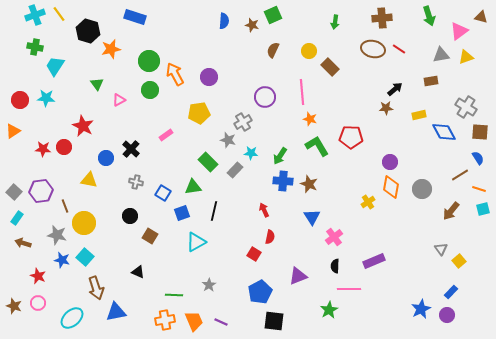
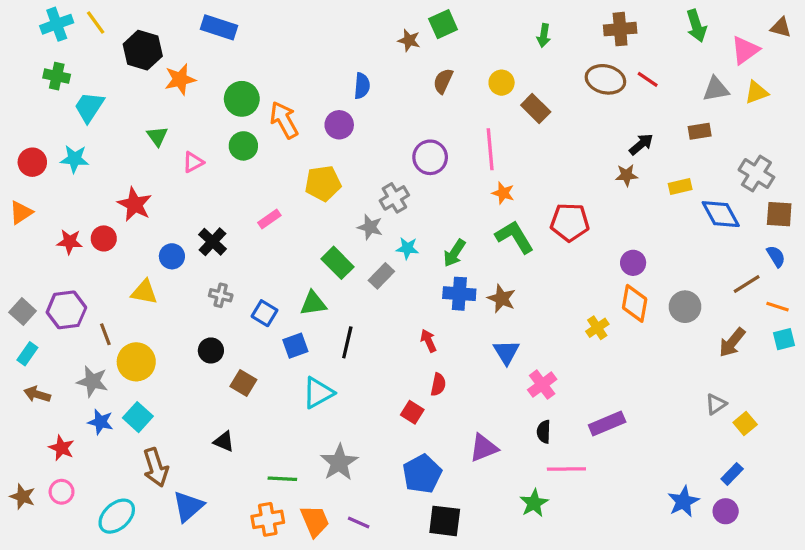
blue semicircle: (224, 21) -> (362, 86), moved
gray triangle: (441, 249) -> (716, 404), turned 32
gray star: (209, 285) -> (339, 463), size x1.6
blue triangle: (116, 312) -> (188, 506), turned -30

